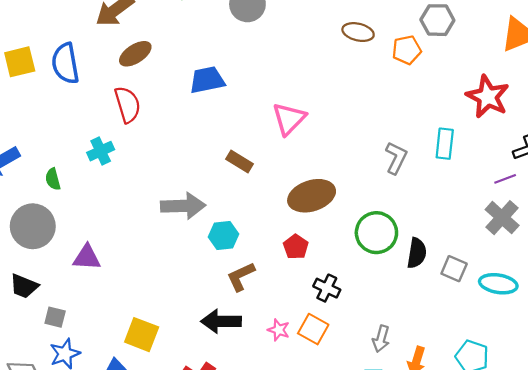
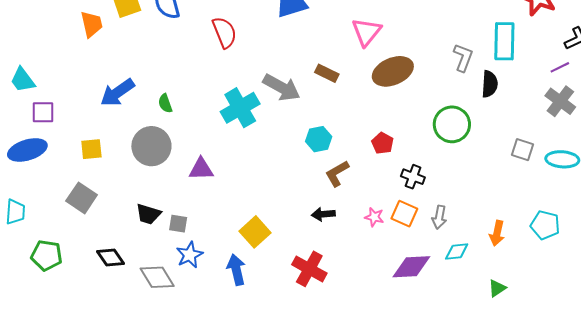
cyan rectangle: (445, 144) -> (504, 41), size x1.4
cyan cross: (101, 151) -> (240, 108), moved, size x1.6
brown ellipse: (312, 196) -> (393, 71), moved
gray arrow: (183, 206) -> (282, 87), moved, turned 36
black semicircle: (417, 253) -> (490, 84), moved
black trapezoid: (24, 286) -> (148, 214), moved
black arrow: (221, 321) -> (323, 214), size x0.7
yellow square: (142, 335) -> (255, 232), turned 32
gray arrow: (381, 339) -> (439, 217), moved

